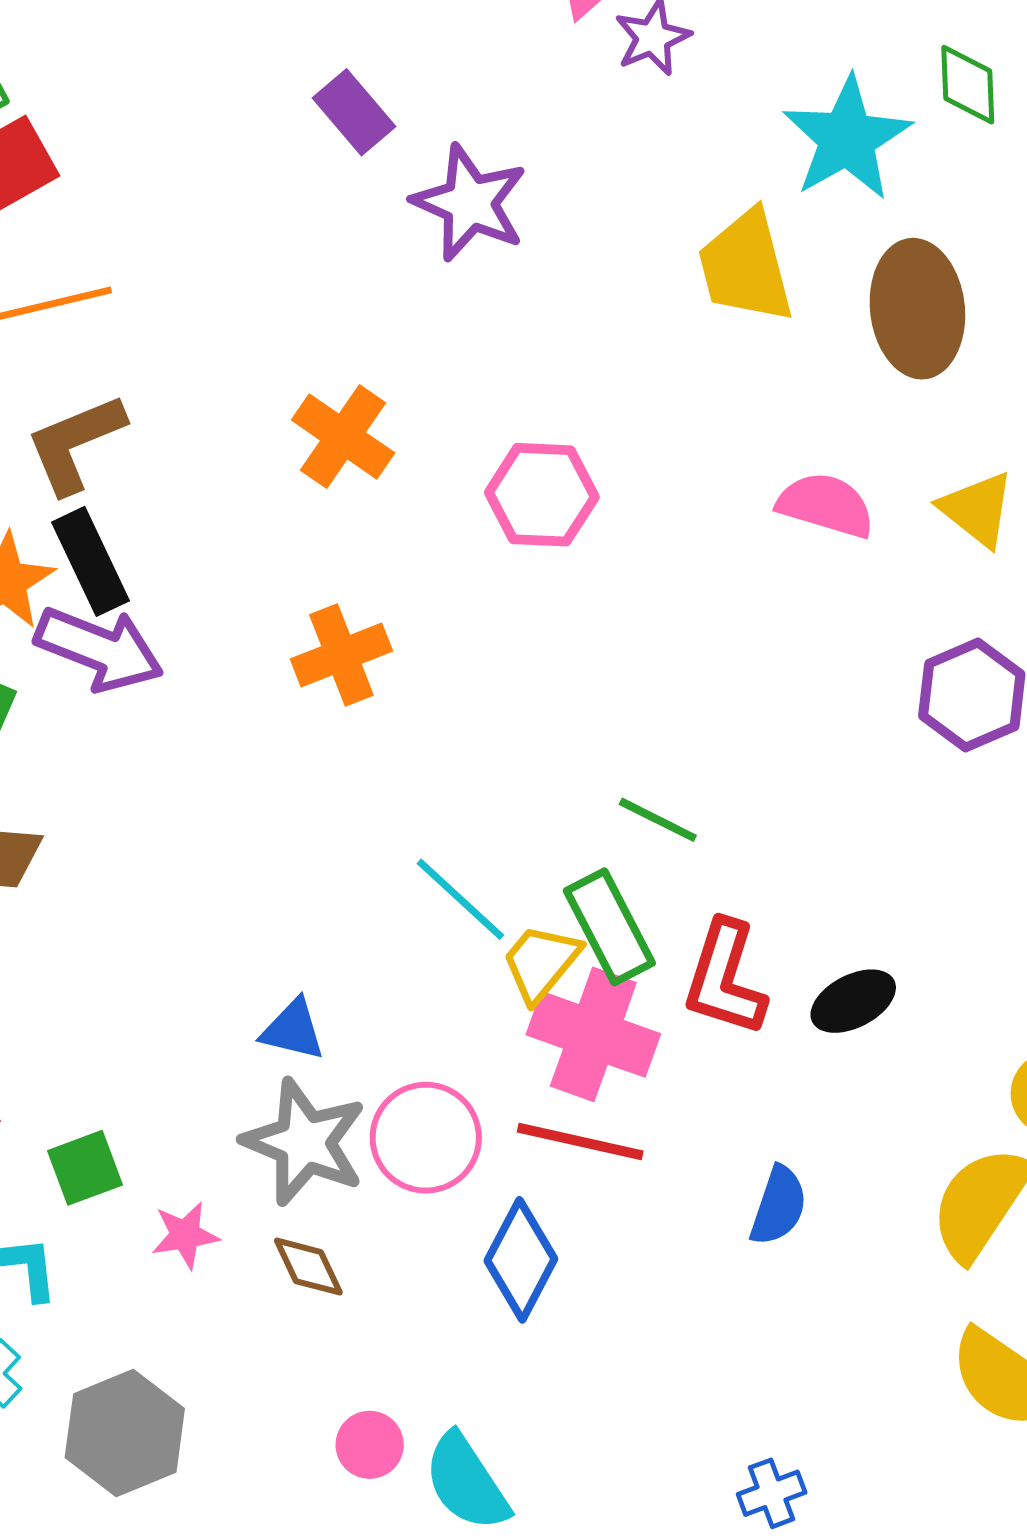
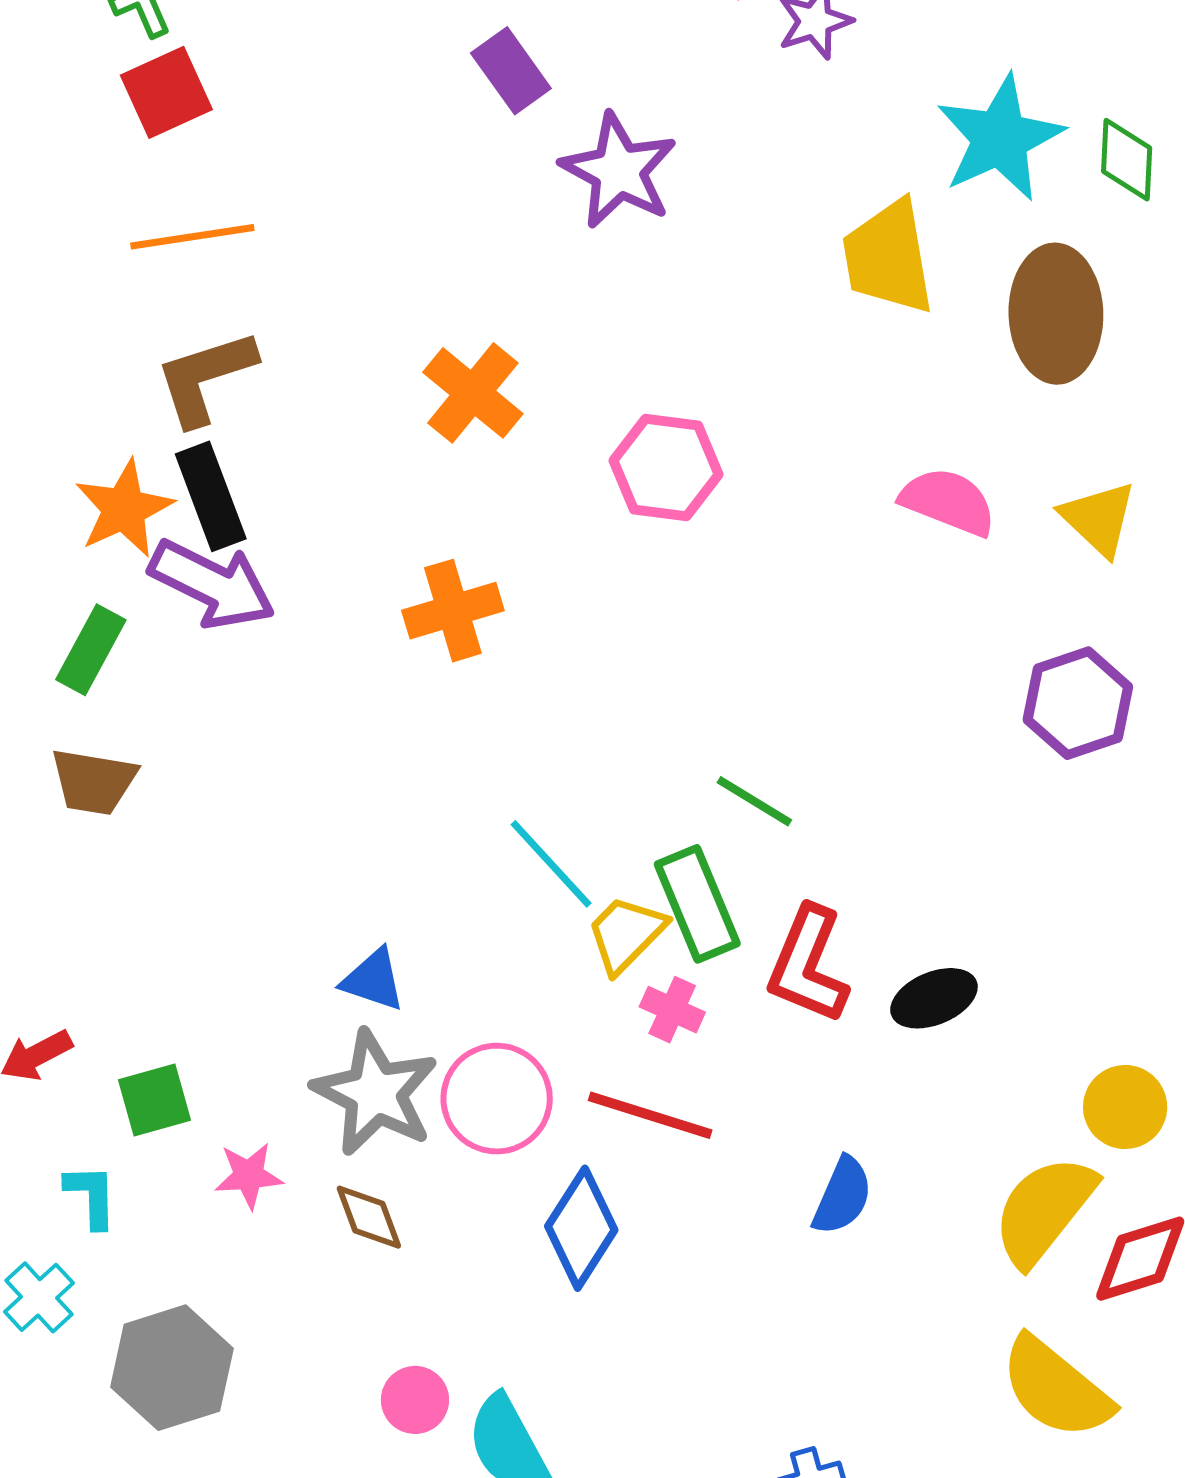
green diamond: (968, 85) -> (1127, 160), moved
pink cross: (593, 1034) -> (672, 1010), size x0.5

